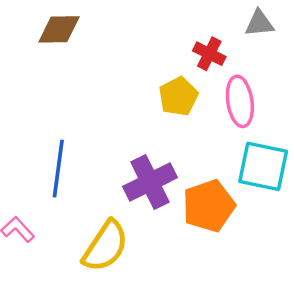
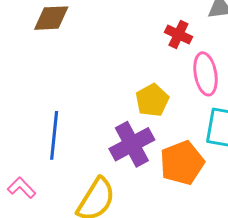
yellow pentagon: (178, 96) -> (152, 100), moved

